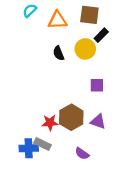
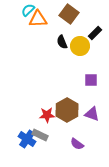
brown square: (89, 15) -> (69, 14), moved, turned 30
orange triangle: (57, 20) -> (38, 19), moved
black semicircle: (59, 53) -> (62, 42), moved
blue cross: (29, 148) -> (27, 139), turned 36

